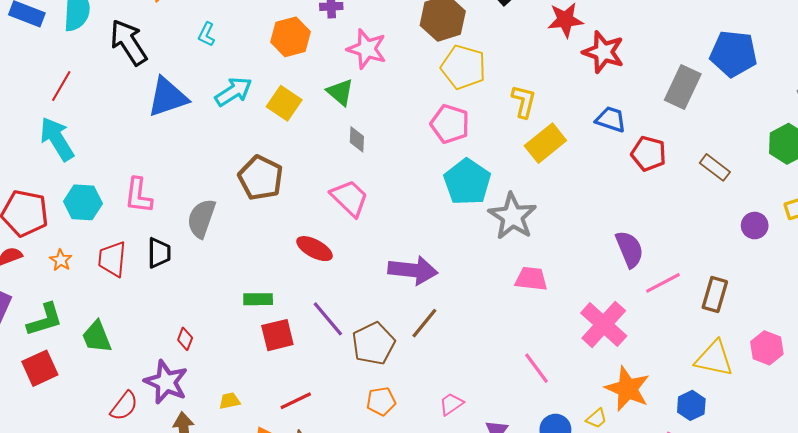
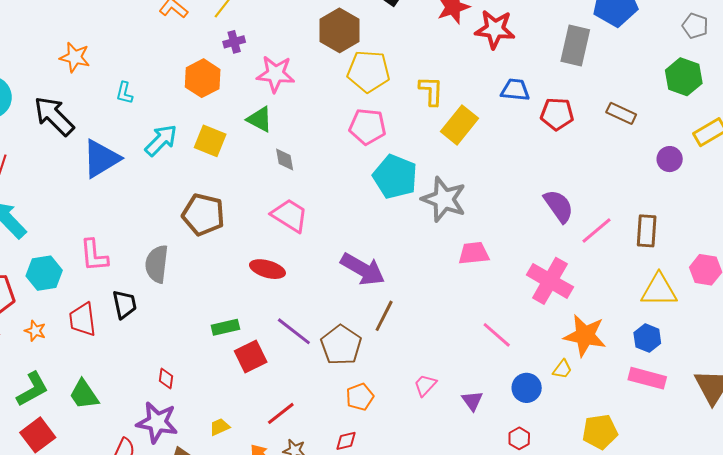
purple arrow: (413, 270) -> (363, 269), turned 36

